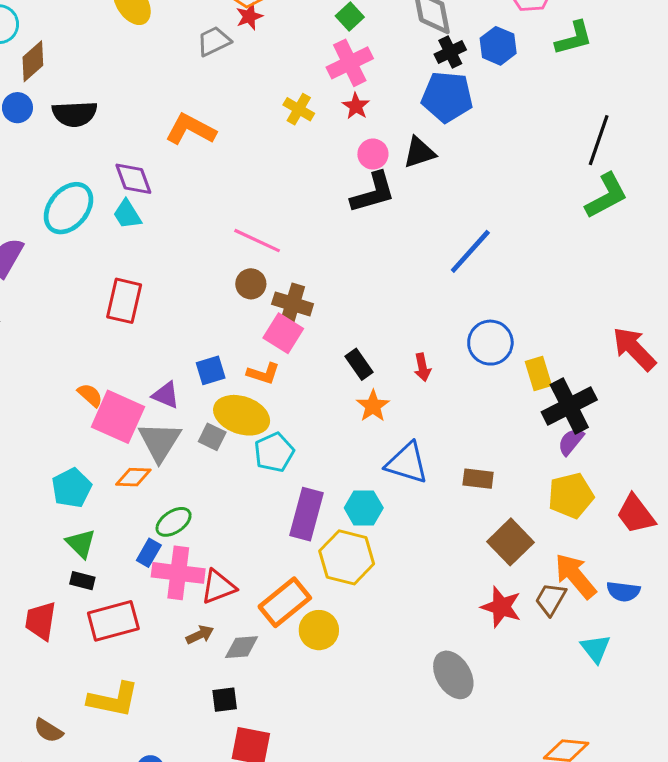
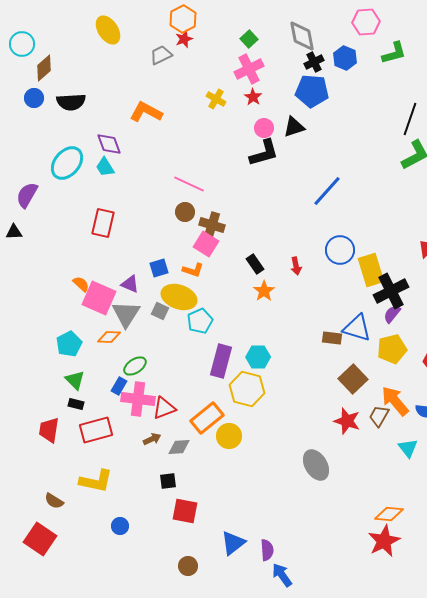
yellow rectangle: (538, 374) -> (371, 270), size x1.5
blue triangle: (407, 463) -> (357, 328), moved

